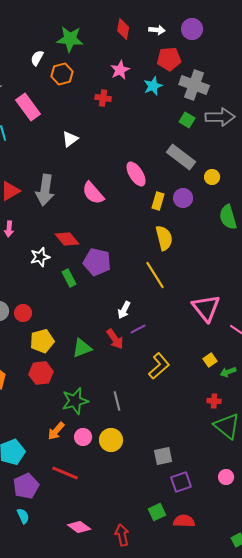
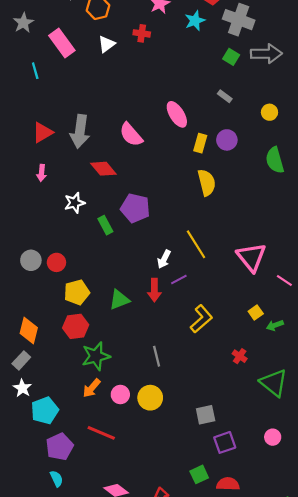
white triangle: (70, 139) -> (107, 44), moved
gray rectangle: (181, 157) -> (225, 96), size x0.5
yellow circle: (212, 177) -> (269, 112), moved
red diamond: (67, 239) -> (103, 169), moved
yellow line: (155, 275) -> (196, 244), moved
red arrow: (115, 339) -> (154, 290), turned 35
green star: (75, 401) -> (96, 356), moved
red cross: (214, 401) -> (240, 356), moved, turned 32

